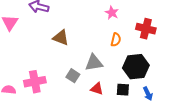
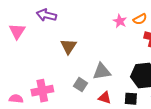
brown triangle: (61, 38) -> (68, 46), turned 42
orange semicircle: (116, 40) -> (140, 19), moved, turned 48

